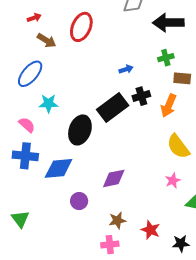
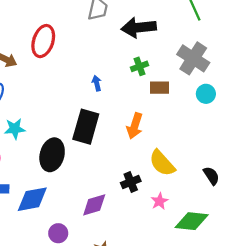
blue arrow: (126, 69) -> (97, 83), turned -80
black cross: (141, 96) -> (131, 182), moved
orange arrow: (169, 106) -> (135, 126), moved
black rectangle: (113, 107) -> (86, 127), turned -32

